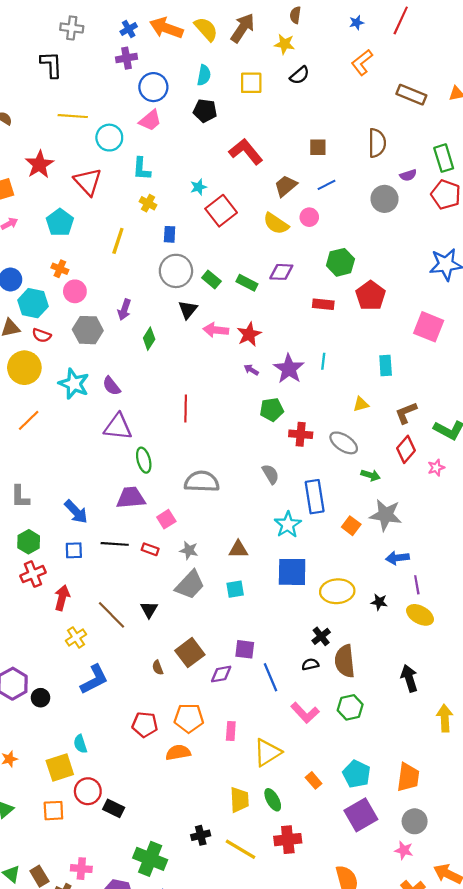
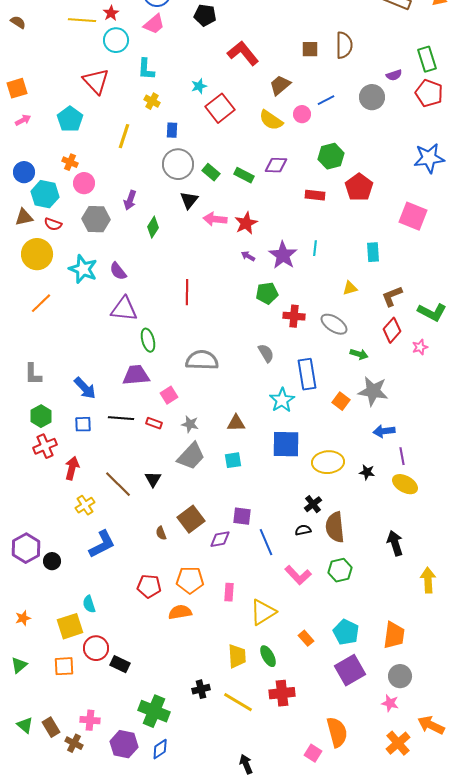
brown semicircle: (377, 143) -> (344, 45), moved
red star: (39, 164) -> (111, 13), moved, size x0.6
blue line: (326, 185) -> (326, 100), moved

